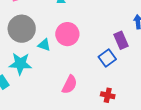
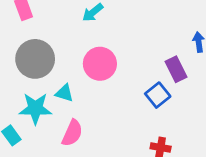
cyan triangle: (44, 45) -> (64, 93), moved
pink semicircle: (70, 85) -> (72, 133), moved

